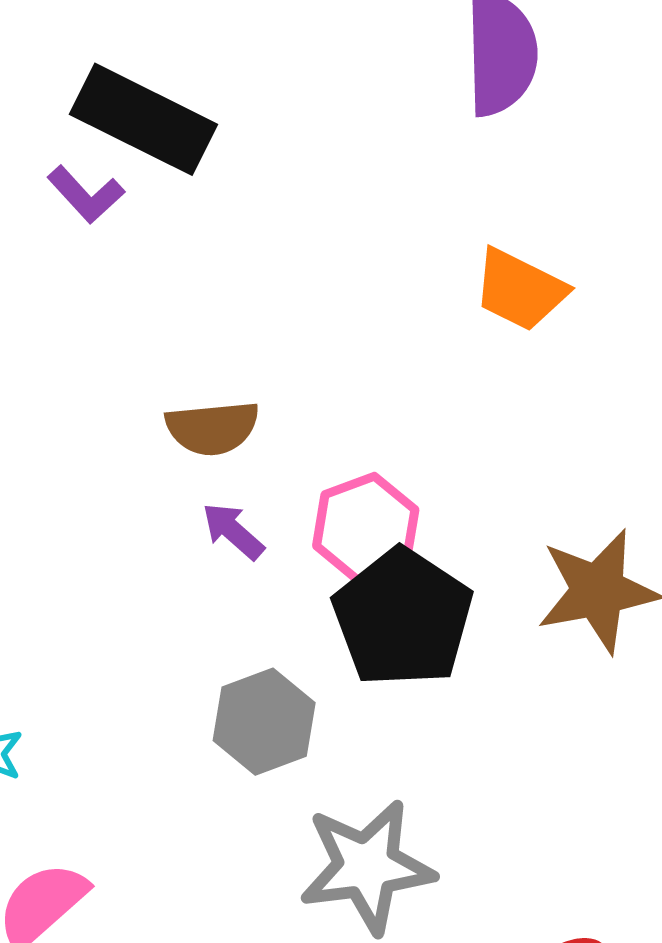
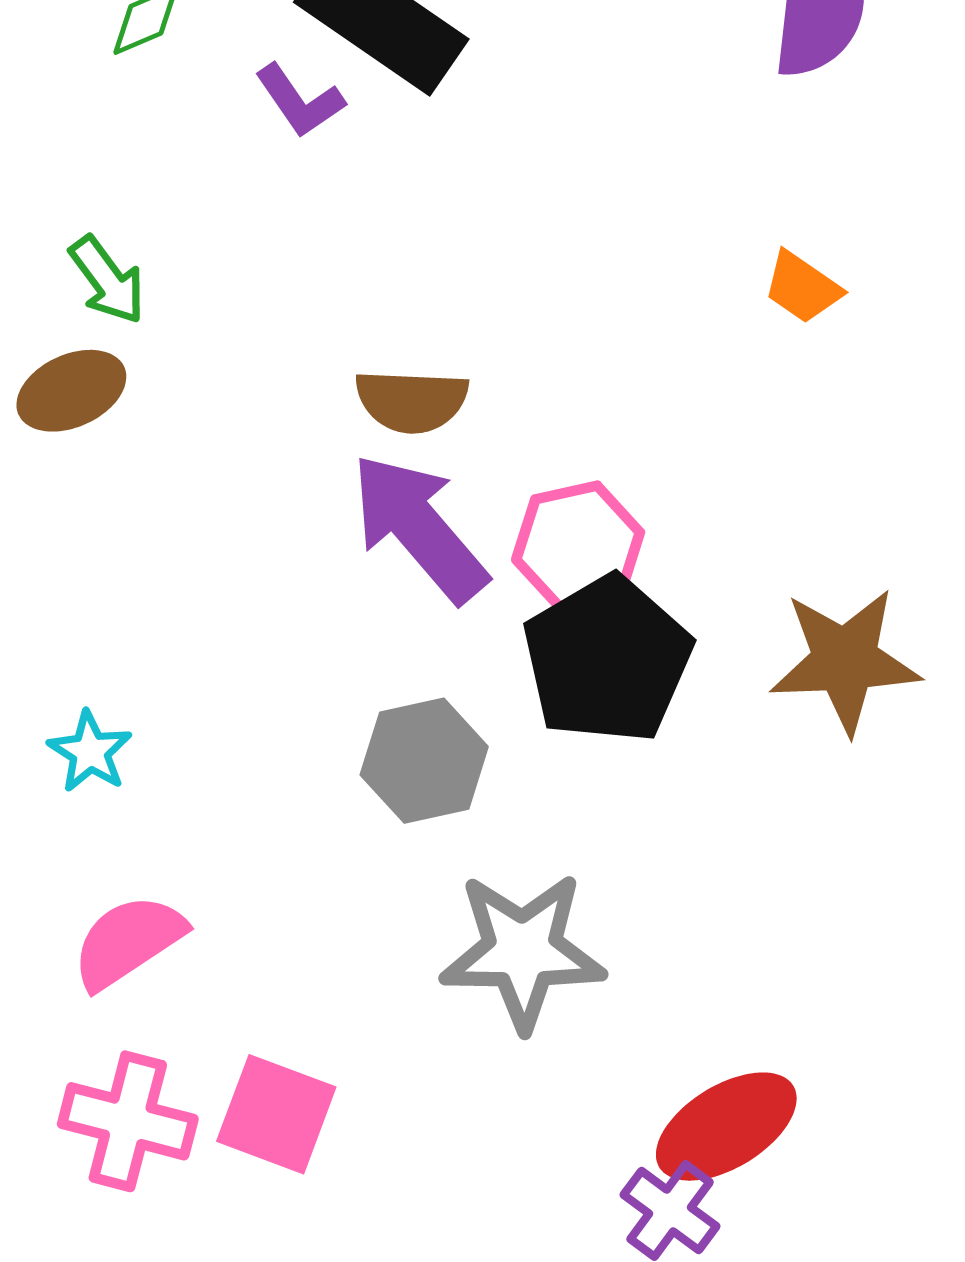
orange trapezoid: (520, 290) -> (802, 287), size x0.7
purple arrow: (233, 531) -> (419, 528), size x2.0

